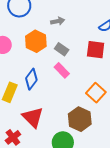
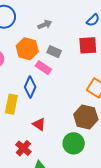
pink rectangle: (62, 70) -> (43, 68), moved
red triangle: (33, 117) -> (39, 124), size x0.6

